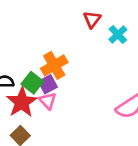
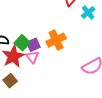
orange cross: (54, 65) -> (56, 40), moved

